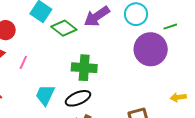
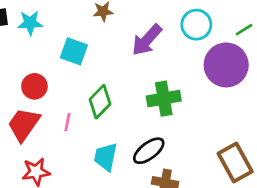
green diamond: (64, 28) -> (100, 102), moved, turned -70
green cross: (84, 68) -> (164, 99), moved

